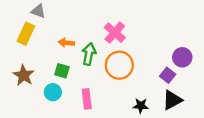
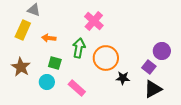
pink cross: (115, 33) -> (94, 21), moved
orange arrow: (66, 43) -> (49, 38), moved
pink rectangle: (87, 99) -> (77, 88), turned -42
black star: (141, 106) -> (123, 78), moved

